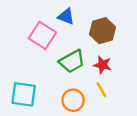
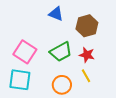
pink square: (42, 35) -> (25, 52), moved

